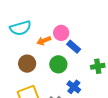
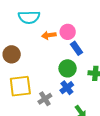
brown circle: (27, 64) -> (12, 54), moved
green circle: (58, 64) -> (68, 68), moved

